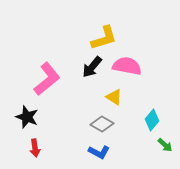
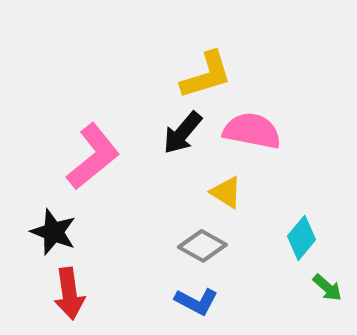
red arrow: (35, 148) -> (69, 294), size x1.4

